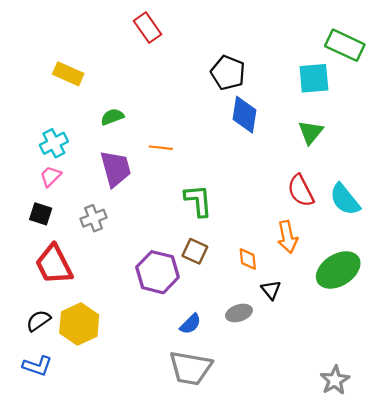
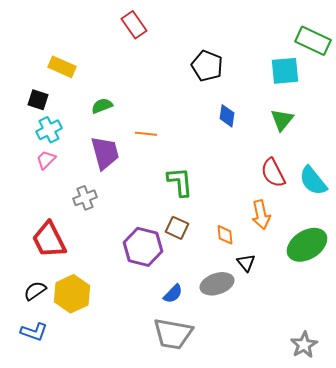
blue diamond: (245, 115) -> (227, 116), moved, size x0.7
black square: (41, 214) -> (38, 100), moved
gray ellipse: (239, 313) -> (217, 284), size x1.4

